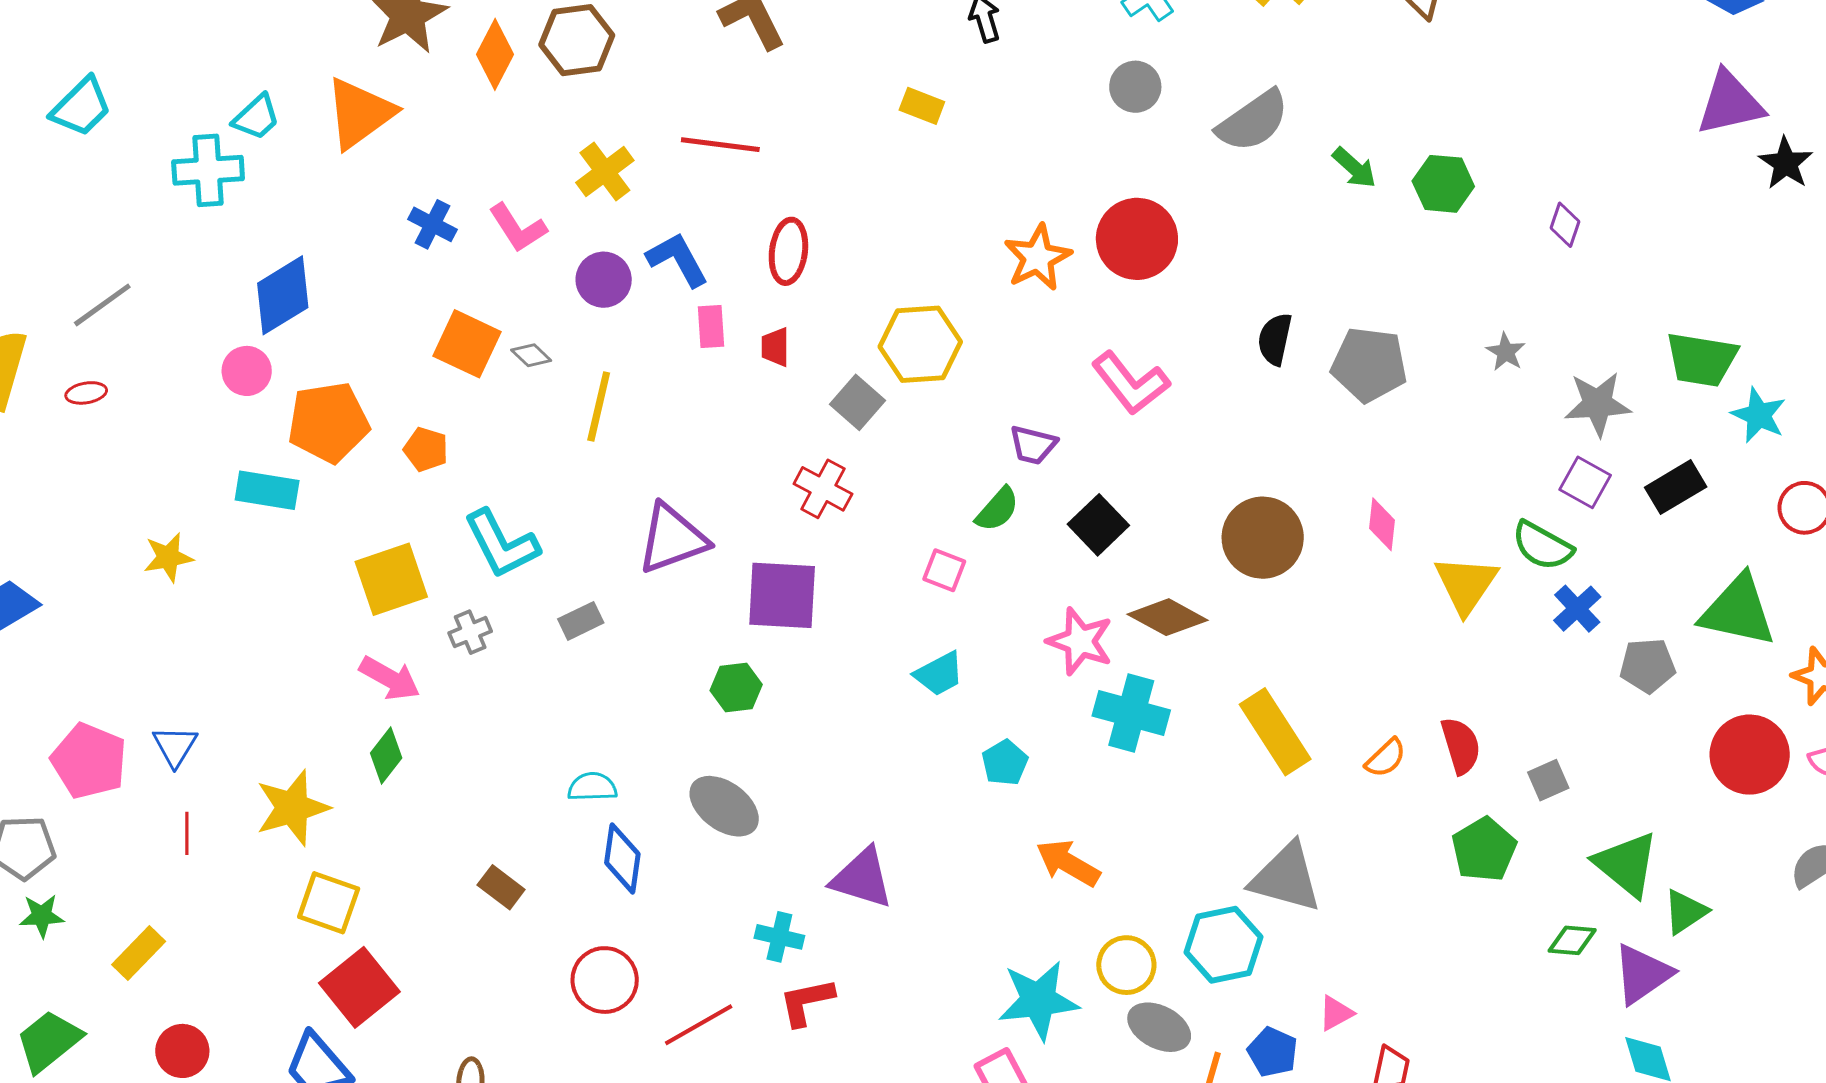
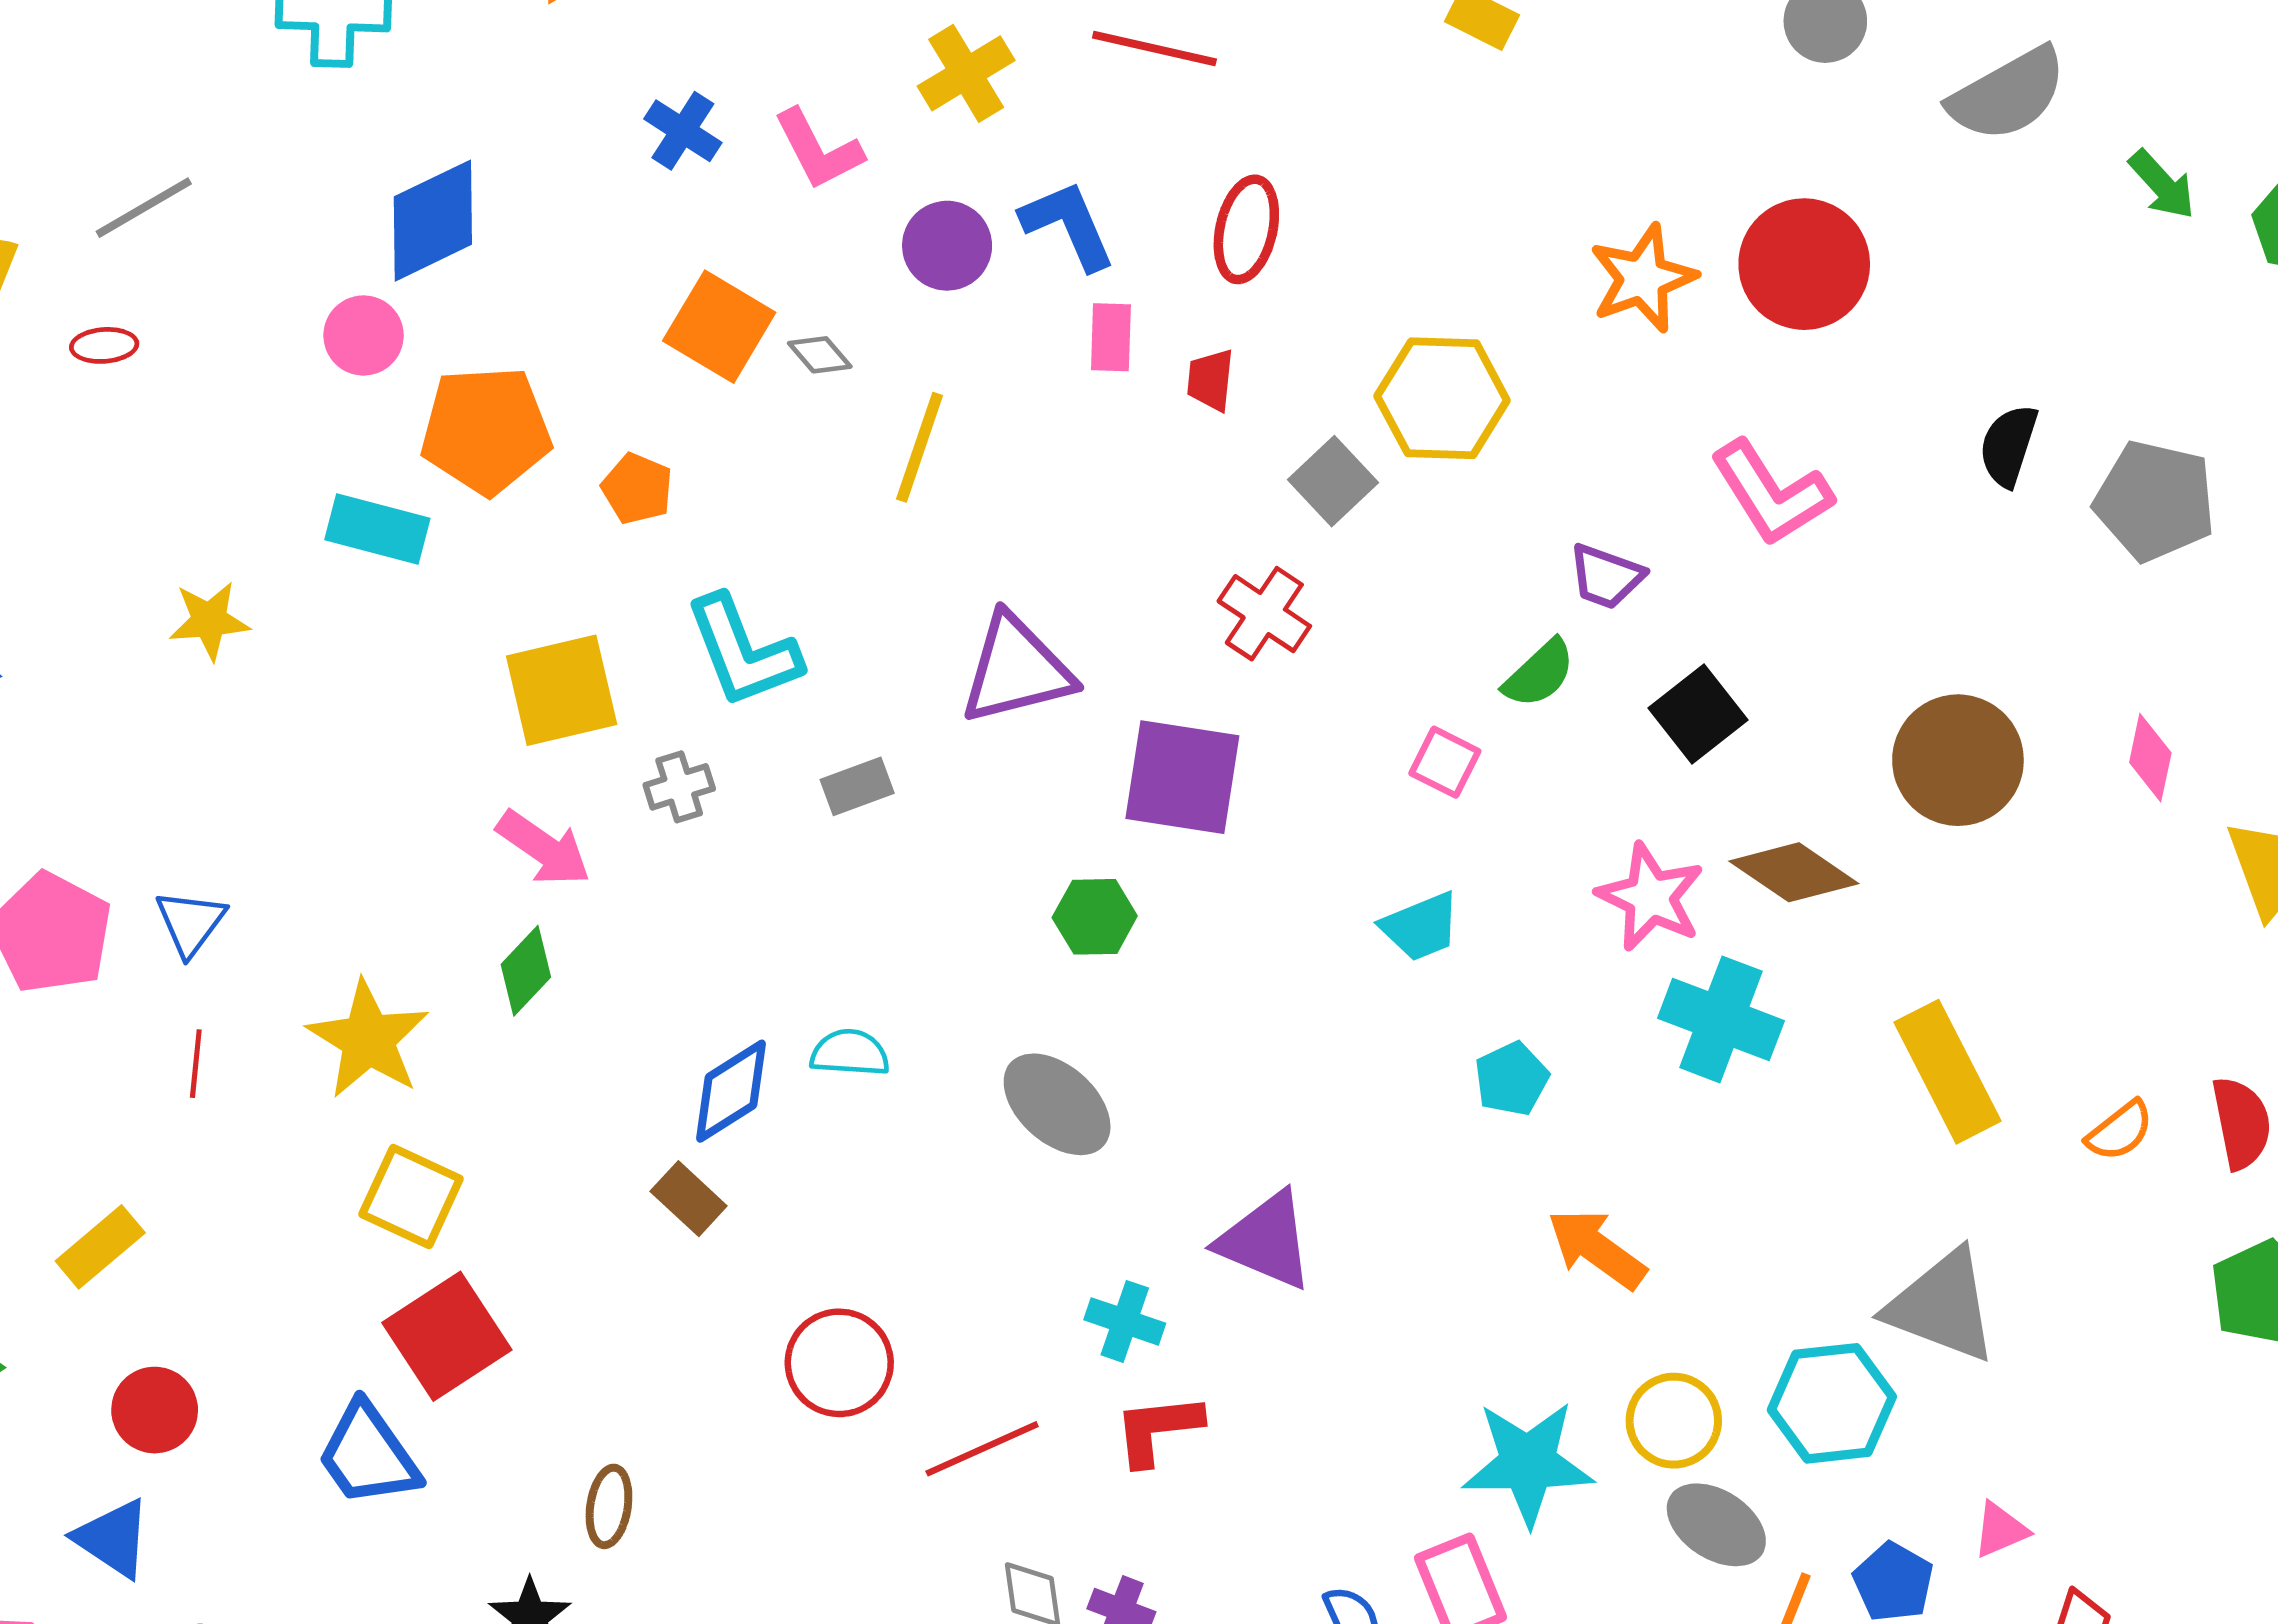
yellow star: (292, 808) -> (368, 1039), turned -30
blue diamond: (622, 858) -> (731, 1091), moved, turned 44

